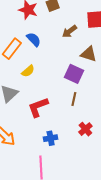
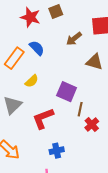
purple square: (74, 74) -> (67, 92), moved
red cross: (85, 129) -> (92, 124), moved

